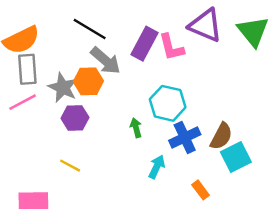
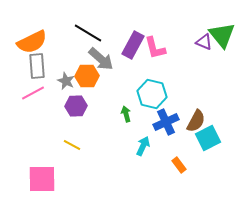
purple triangle: (205, 25) -> (204, 42), moved, size x0.6
gray star: (63, 88) -> (66, 81), size x0.7

